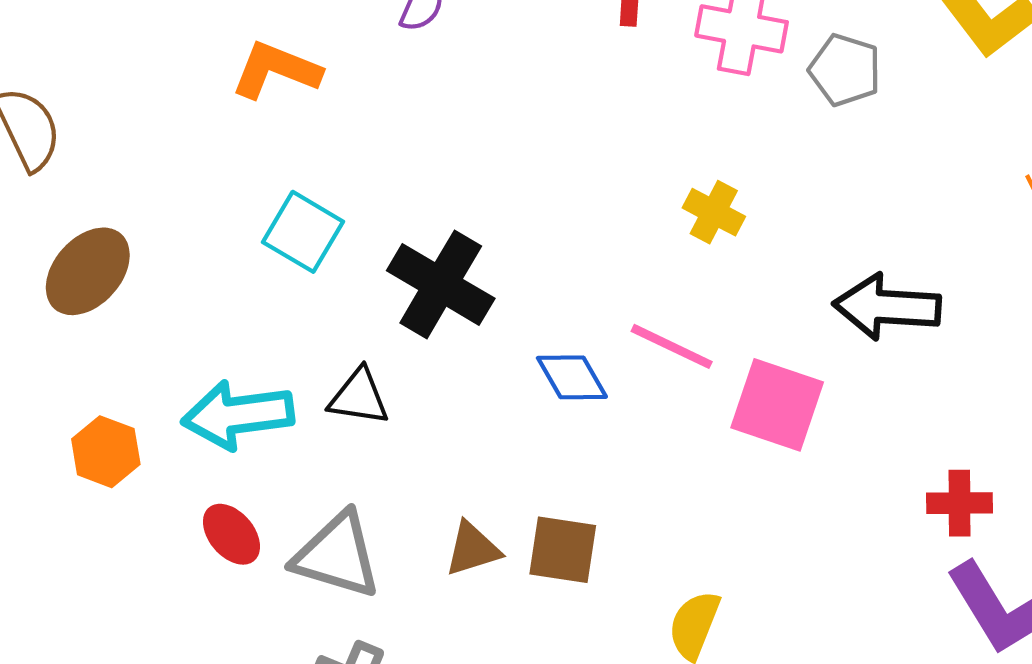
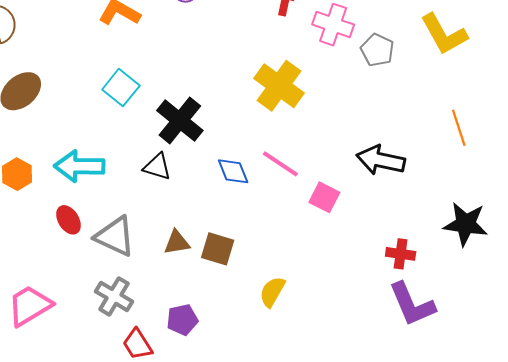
yellow cross: (714, 212) -> (279, 86), moved, size x1.8
black triangle: (359, 397) -> (157, 167), moved
pink square: (777, 405) -> (324, 197), size x0.7

